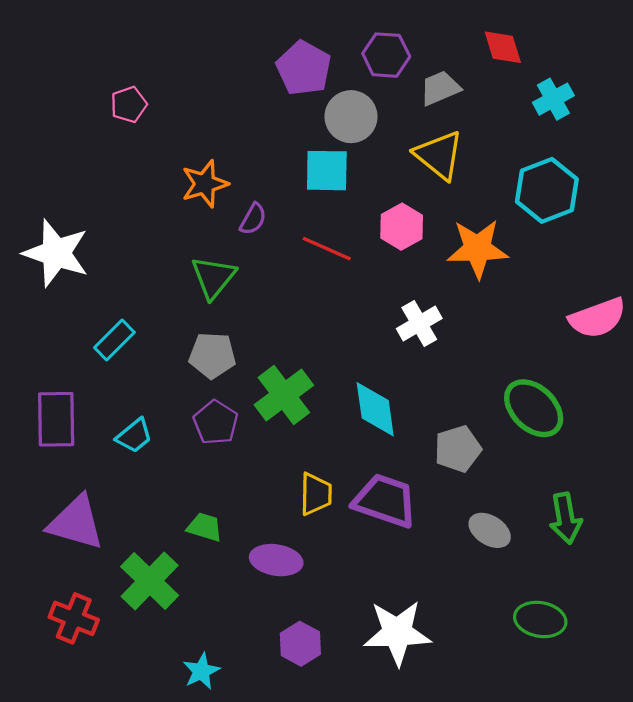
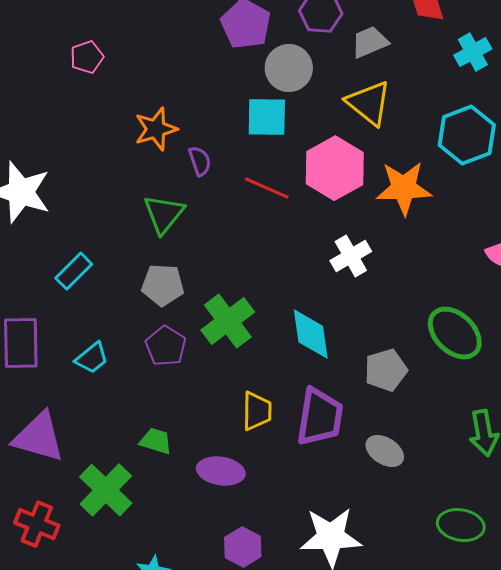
purple semicircle: (253, 219) -> (200, 161), turned -48
pink hexagon: (402, 227) -> (335, 168), size x1.5
purple trapezoid: (385, 501) -> (320, 417), turned 80
gray ellipse: (490, 530) -> (385, 451), moved

